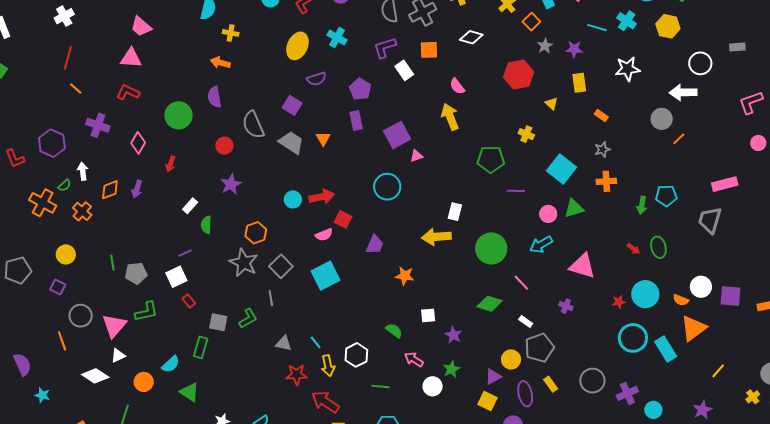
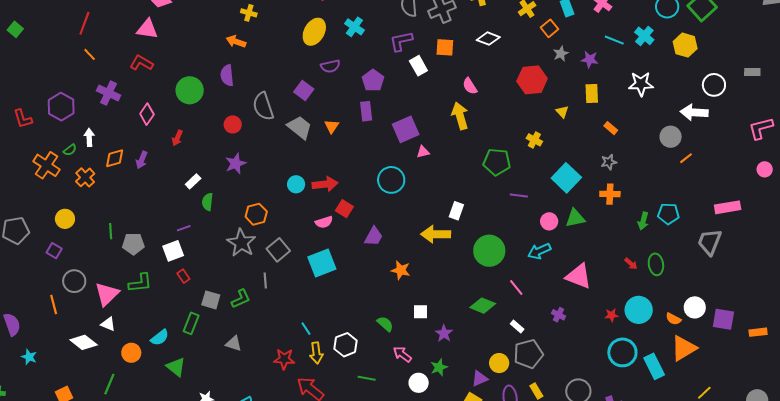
gray triangle: (284, 343) -> (234, 344), moved
white triangle: (118, 355) -> (108, 324), turned 42

